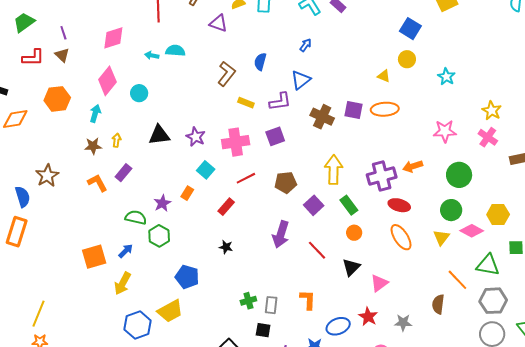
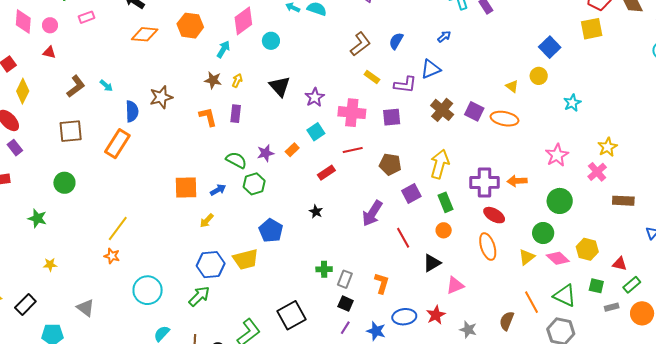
pink star: (445, 131) -> (557, 155), turned 30
black triangle: (159, 135) -> (280, 86), turned 40
purple rectangle: (123, 173) -> (236, 114), turned -48
yellow arrow: (123, 283) -> (207, 221), size x0.7
black square: (263, 330) -> (346, 304), moved

